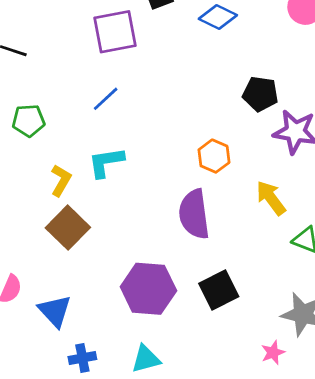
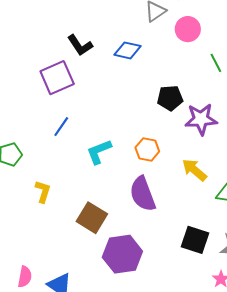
cyan L-shape: (106, 162) -> (99, 152), moved
brown square: (68, 228) -> (92, 218), moved
black square: (219, 290) -> (195, 240), moved, turned -32

